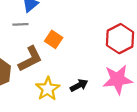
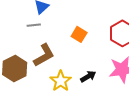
orange square: (54, 39) -> (79, 34), moved

